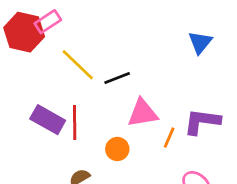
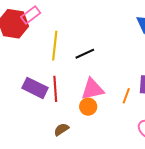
yellow line: (78, 65) -> (55, 46), turned 56
pink triangle: (143, 113) -> (92, 89), moved

